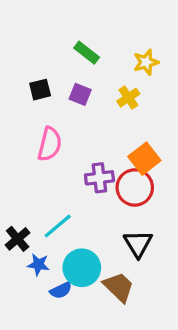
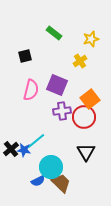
purple square: (80, 94) -> (57, 85), moved, size x1.5
blue star: (38, 265) -> (24, 150), moved
brown trapezoid: (119, 287) -> (61, 183), moved

